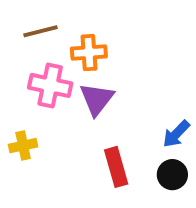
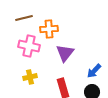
purple triangle: (97, 99) -> (65, 53), moved
yellow cross: (23, 146) -> (30, 77), moved

